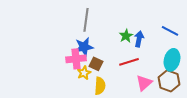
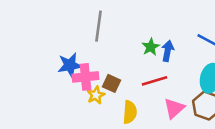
blue star: (84, 47) -> (70, 65), moved
yellow semicircle: (100, 86) -> (130, 112), moved

